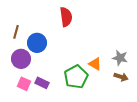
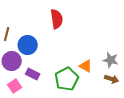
purple rectangle: (42, 83) -> (33, 74), moved
pink square: (24, 84) -> (15, 86), turned 32

